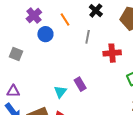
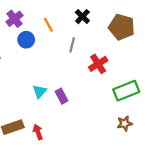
red cross: (112, 53) -> (98, 64), turned -30
cyan triangle: (60, 92) -> (40, 91), moved

